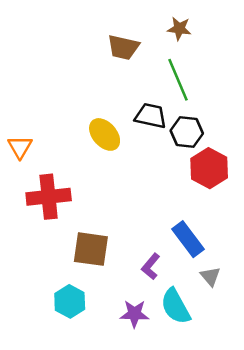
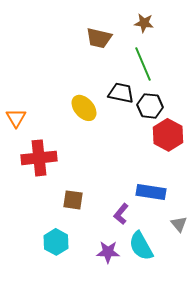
blue rectangle: (188, 239) -> (151, 192), turned -44
brown square: (91, 249) -> (73, 200), size x0.7
gray triangle: (210, 276) -> (179, 224), moved

